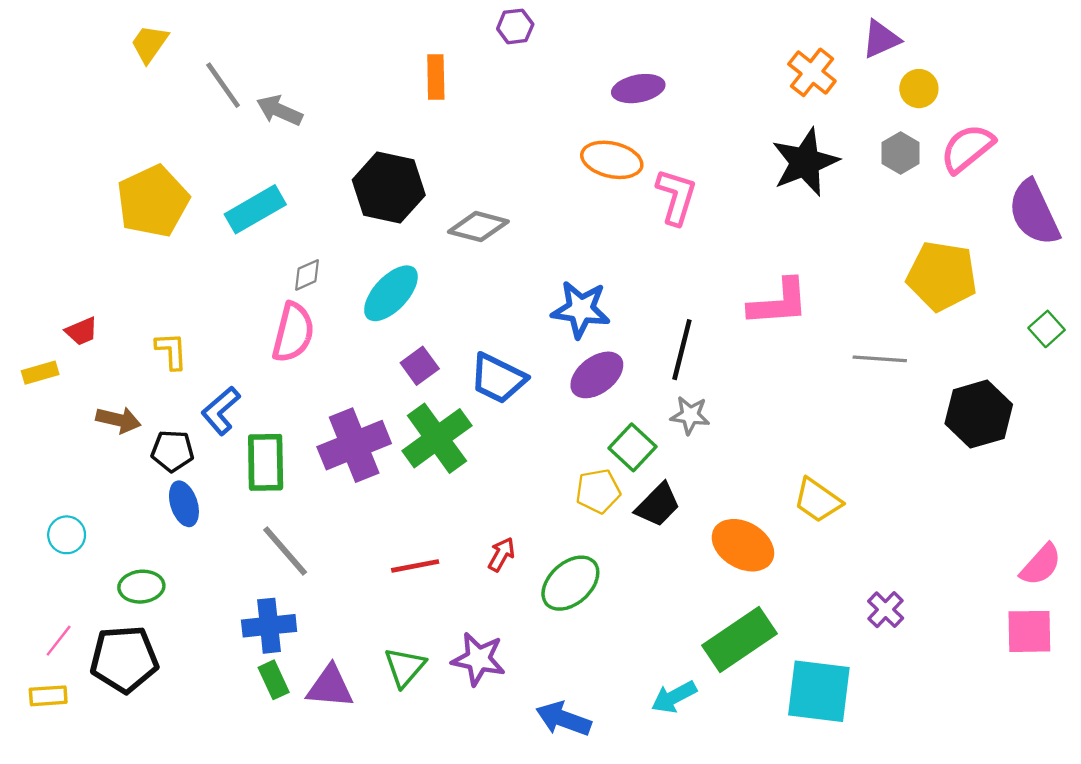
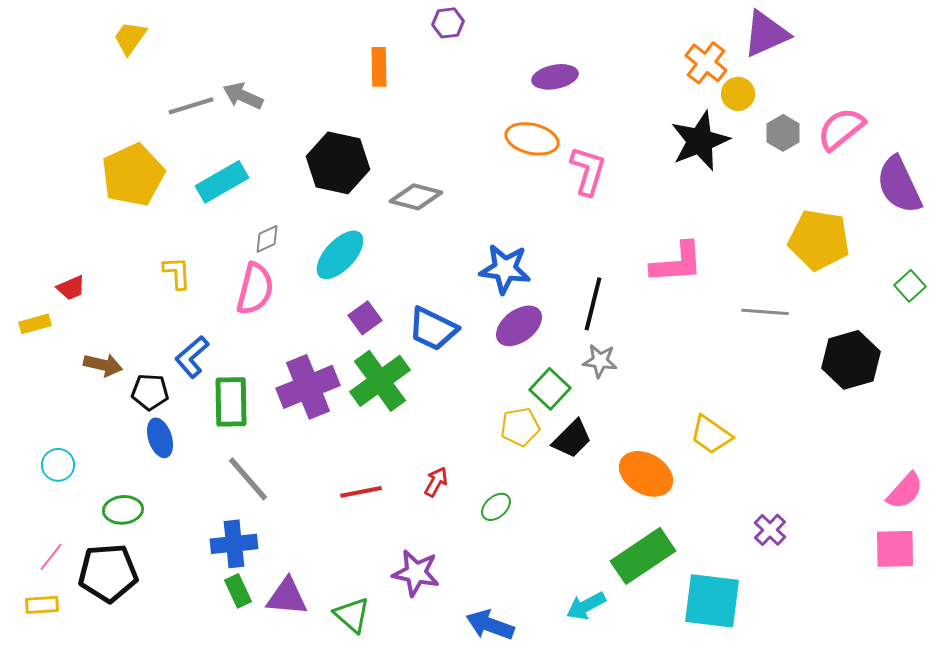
purple triangle: (881, 39) -> (766, 34), size x1.4
gray line: (223, 85) -> (191, 106), moved, turned -72
yellow circle: (919, 89) -> (738, 94), moved
yellow L-shape: (171, 351) -> (177, 273), moved
green ellipse: (570, 583) -> (496, 507), size x0.6
green triangle: (405, 667) -> (352, 615), moved, turned -30

